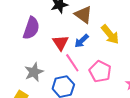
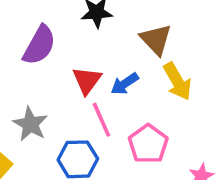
brown triangle: (83, 15) -> (156, 39), moved
gray star: (34, 72) -> (30, 124), turned -30

